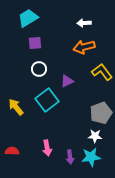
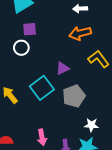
white circle: (39, 69) -> (21, 48), moved
gray pentagon: (101, 113) -> (74, 96), moved

